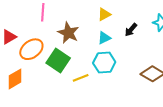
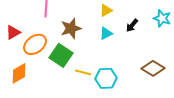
brown star: (68, 33) -> (71, 28), turned 30
cyan hexagon: (104, 63) -> (106, 78), moved
yellow line: (81, 78) -> (83, 72), turned 35

